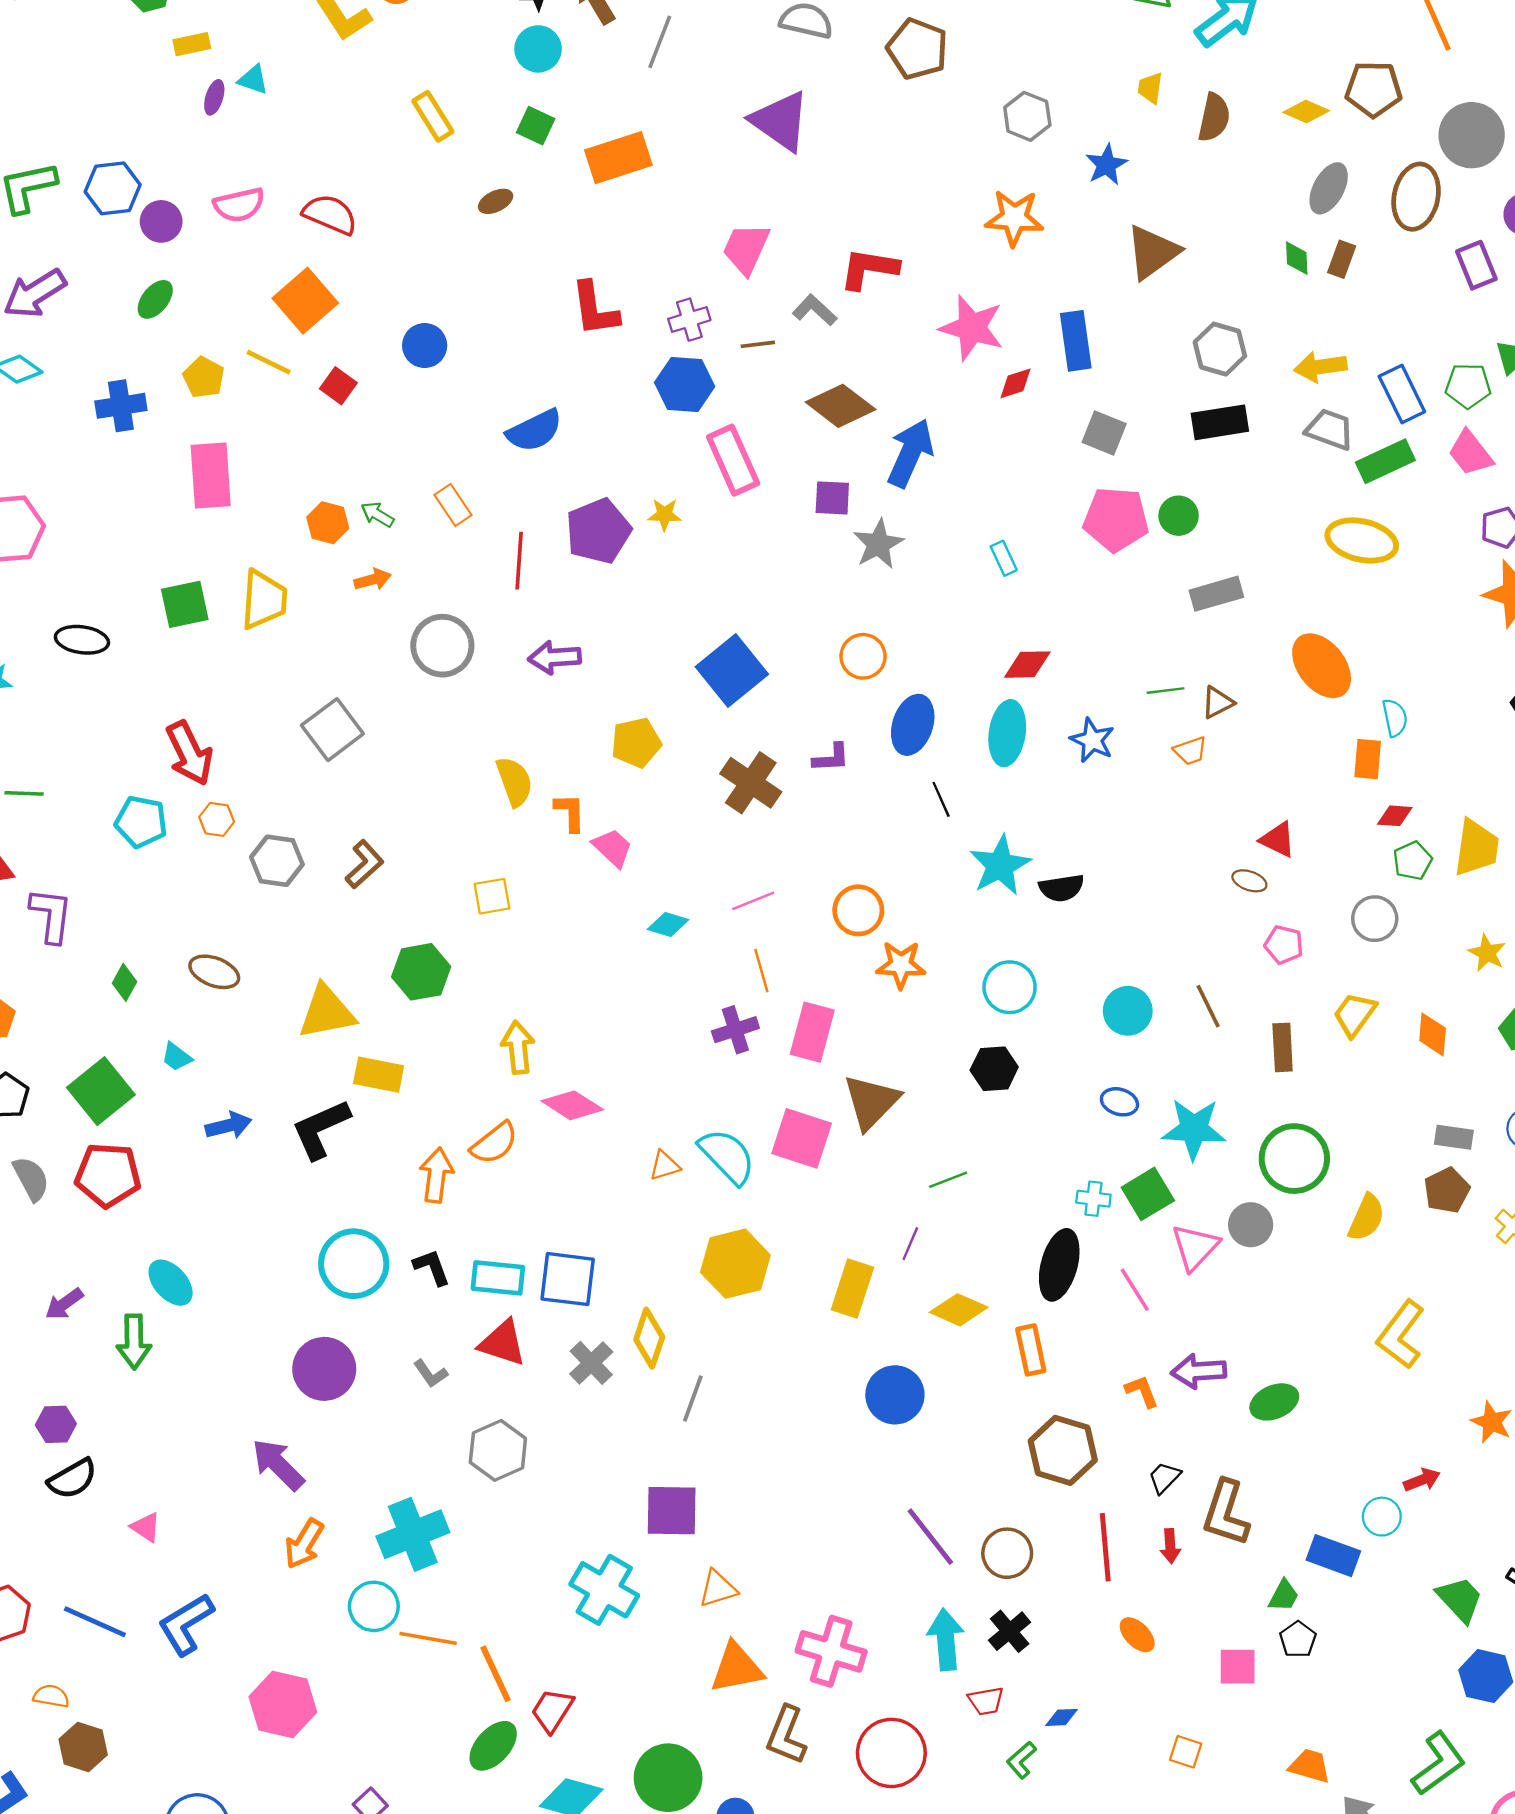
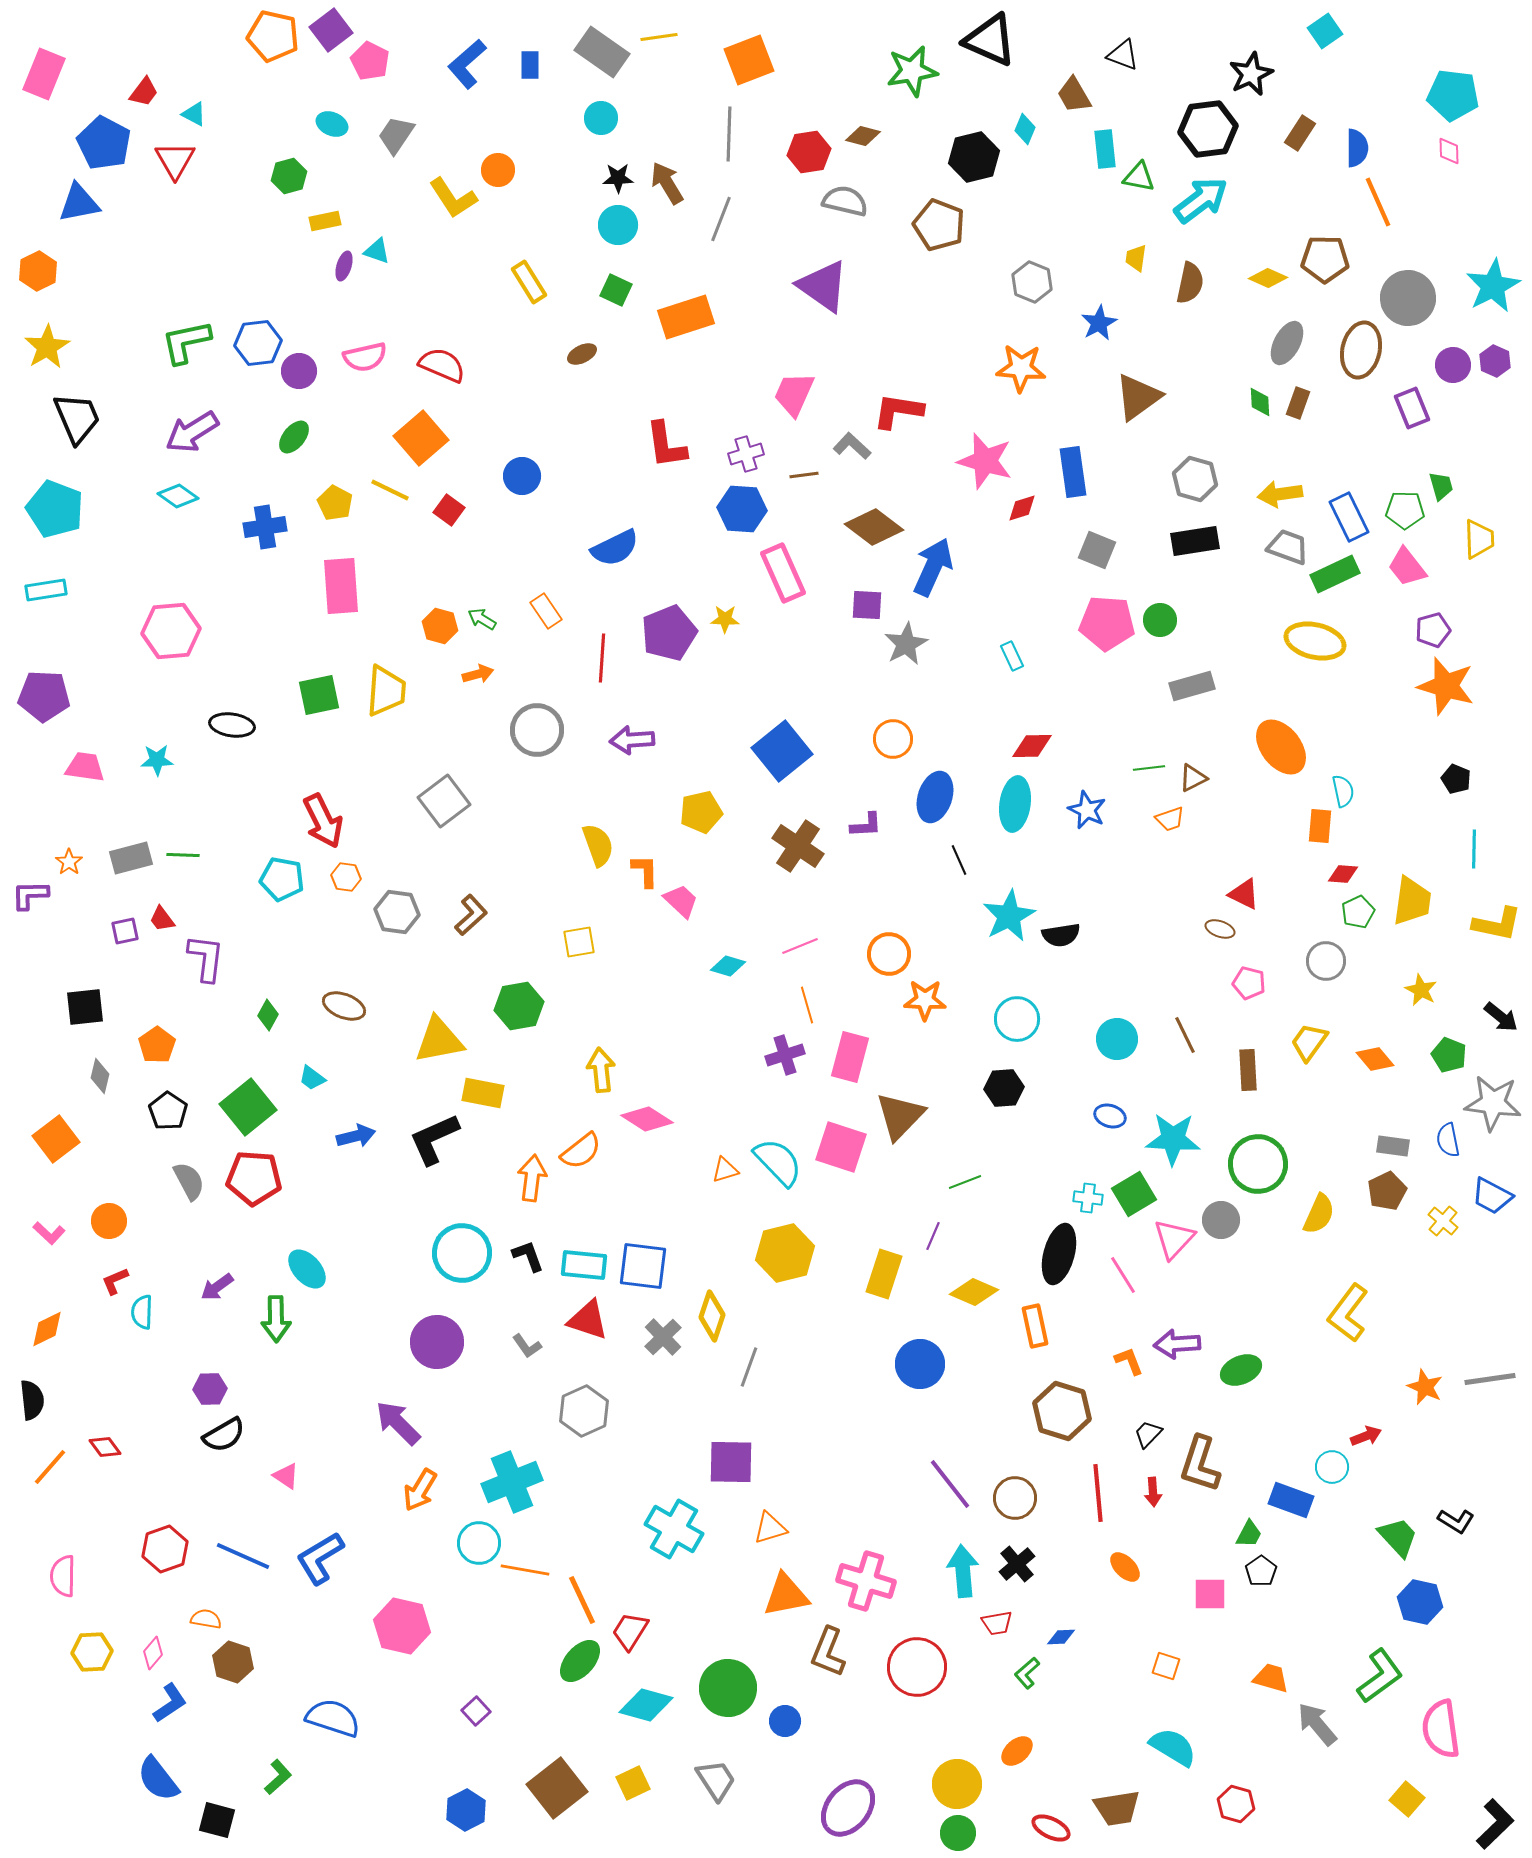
orange diamond: (1433, 1034) -> (1375, 1059), turned -45

